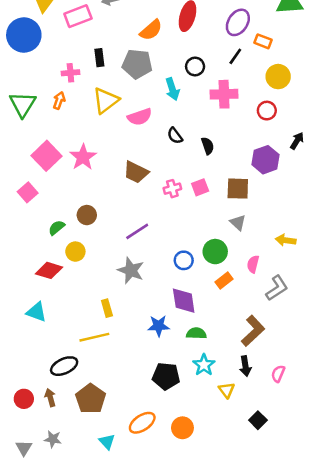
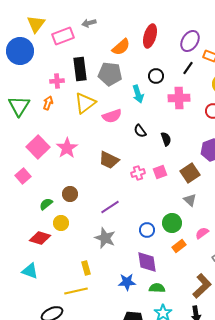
black rectangle: (99, 58) -> (80, 69), size x1.6
brown square: (238, 189) -> (190, 173), turned -36
pink semicircle: (253, 264) -> (202, 233), turned 40

